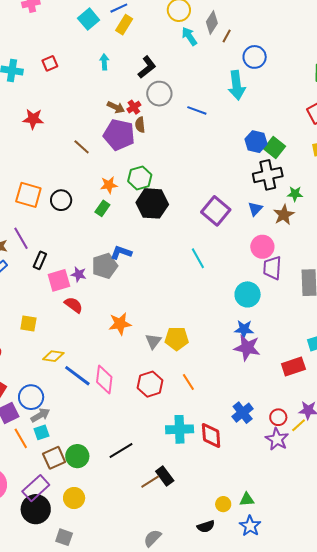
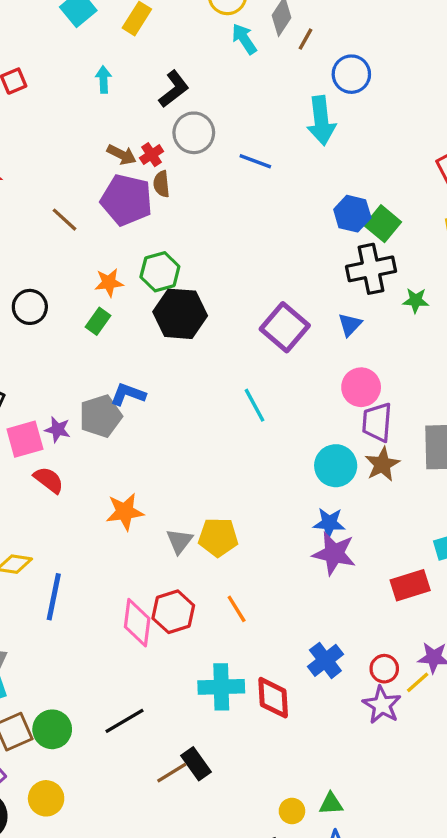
brown star: (284, 215) -> (382, 464), moved
blue line: (77, 376) -> (54, 597), turned 64
pink diamond: (104, 379) -> (137, 623), moved

